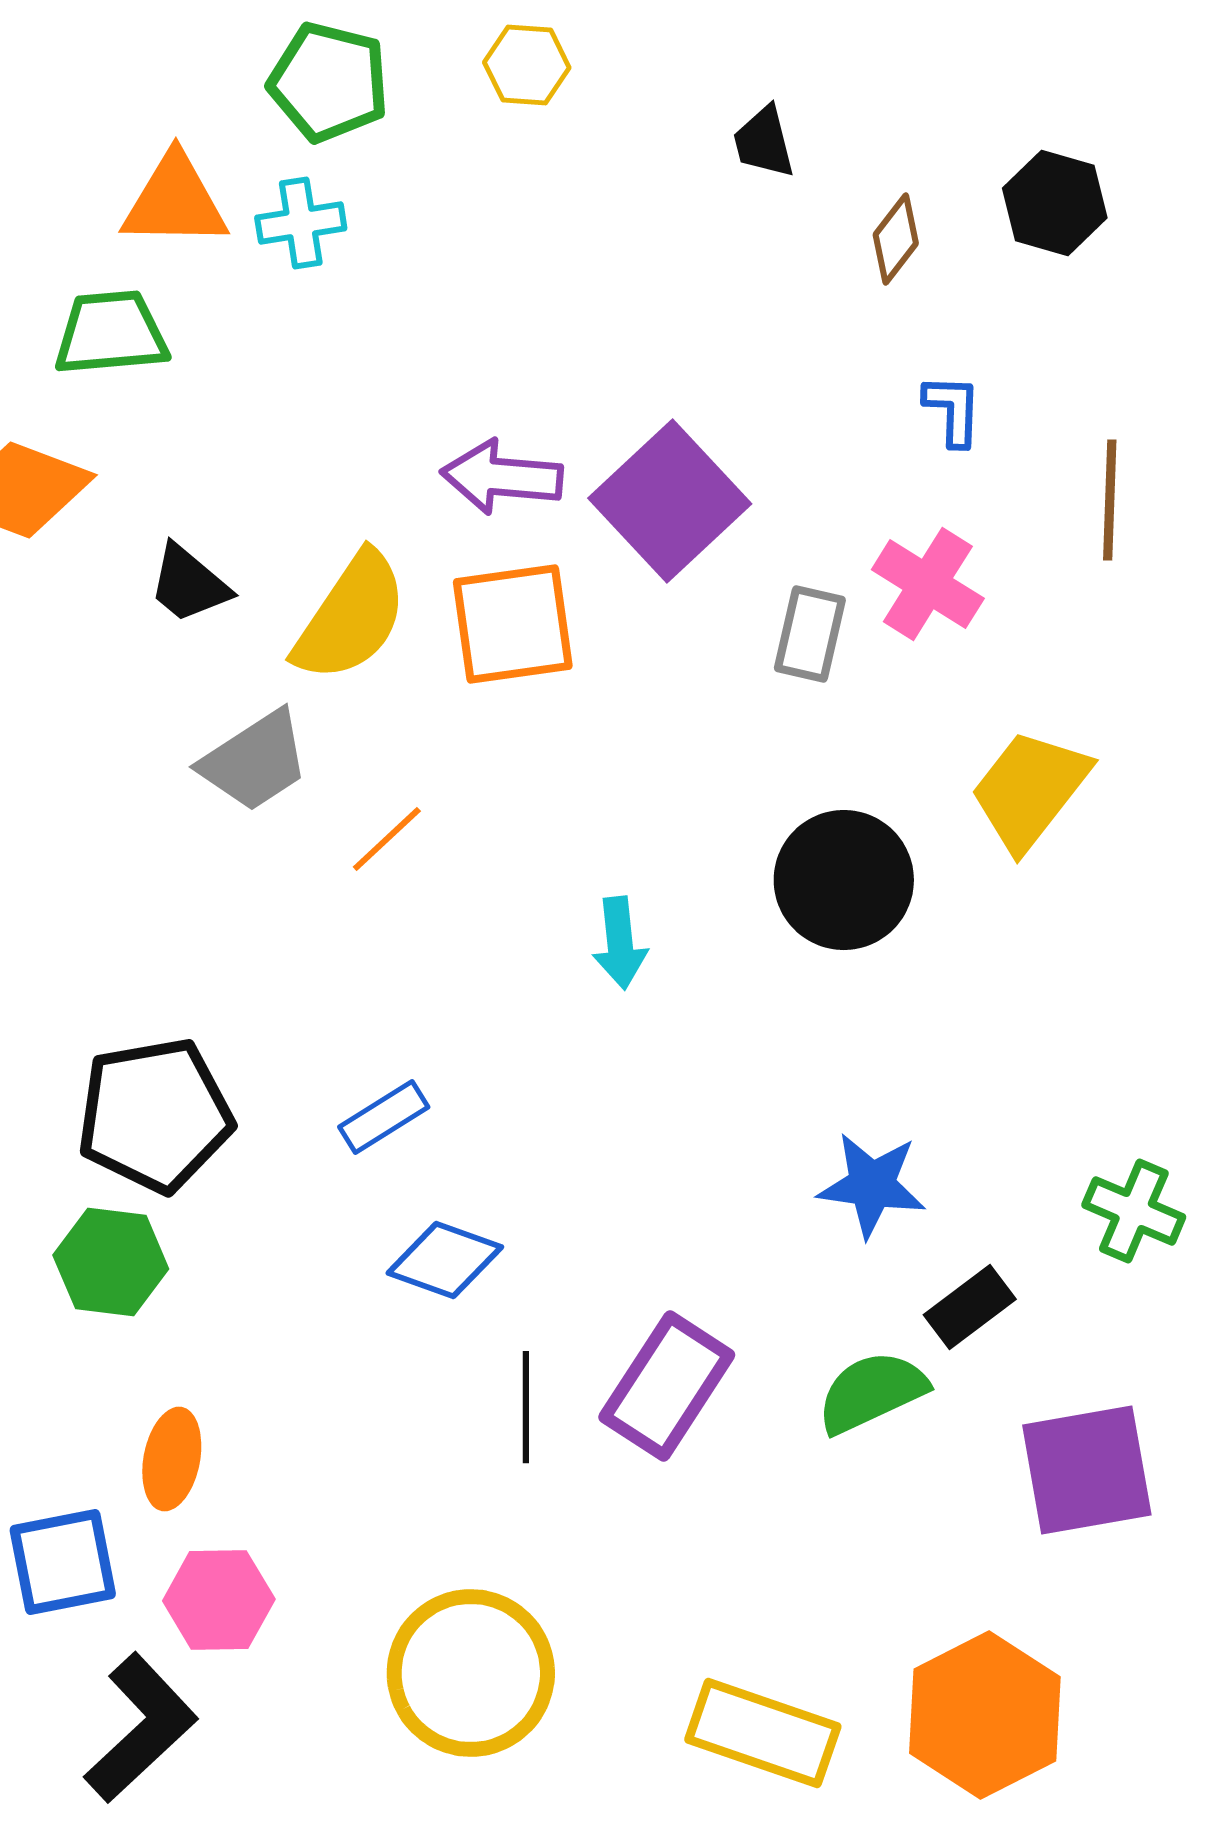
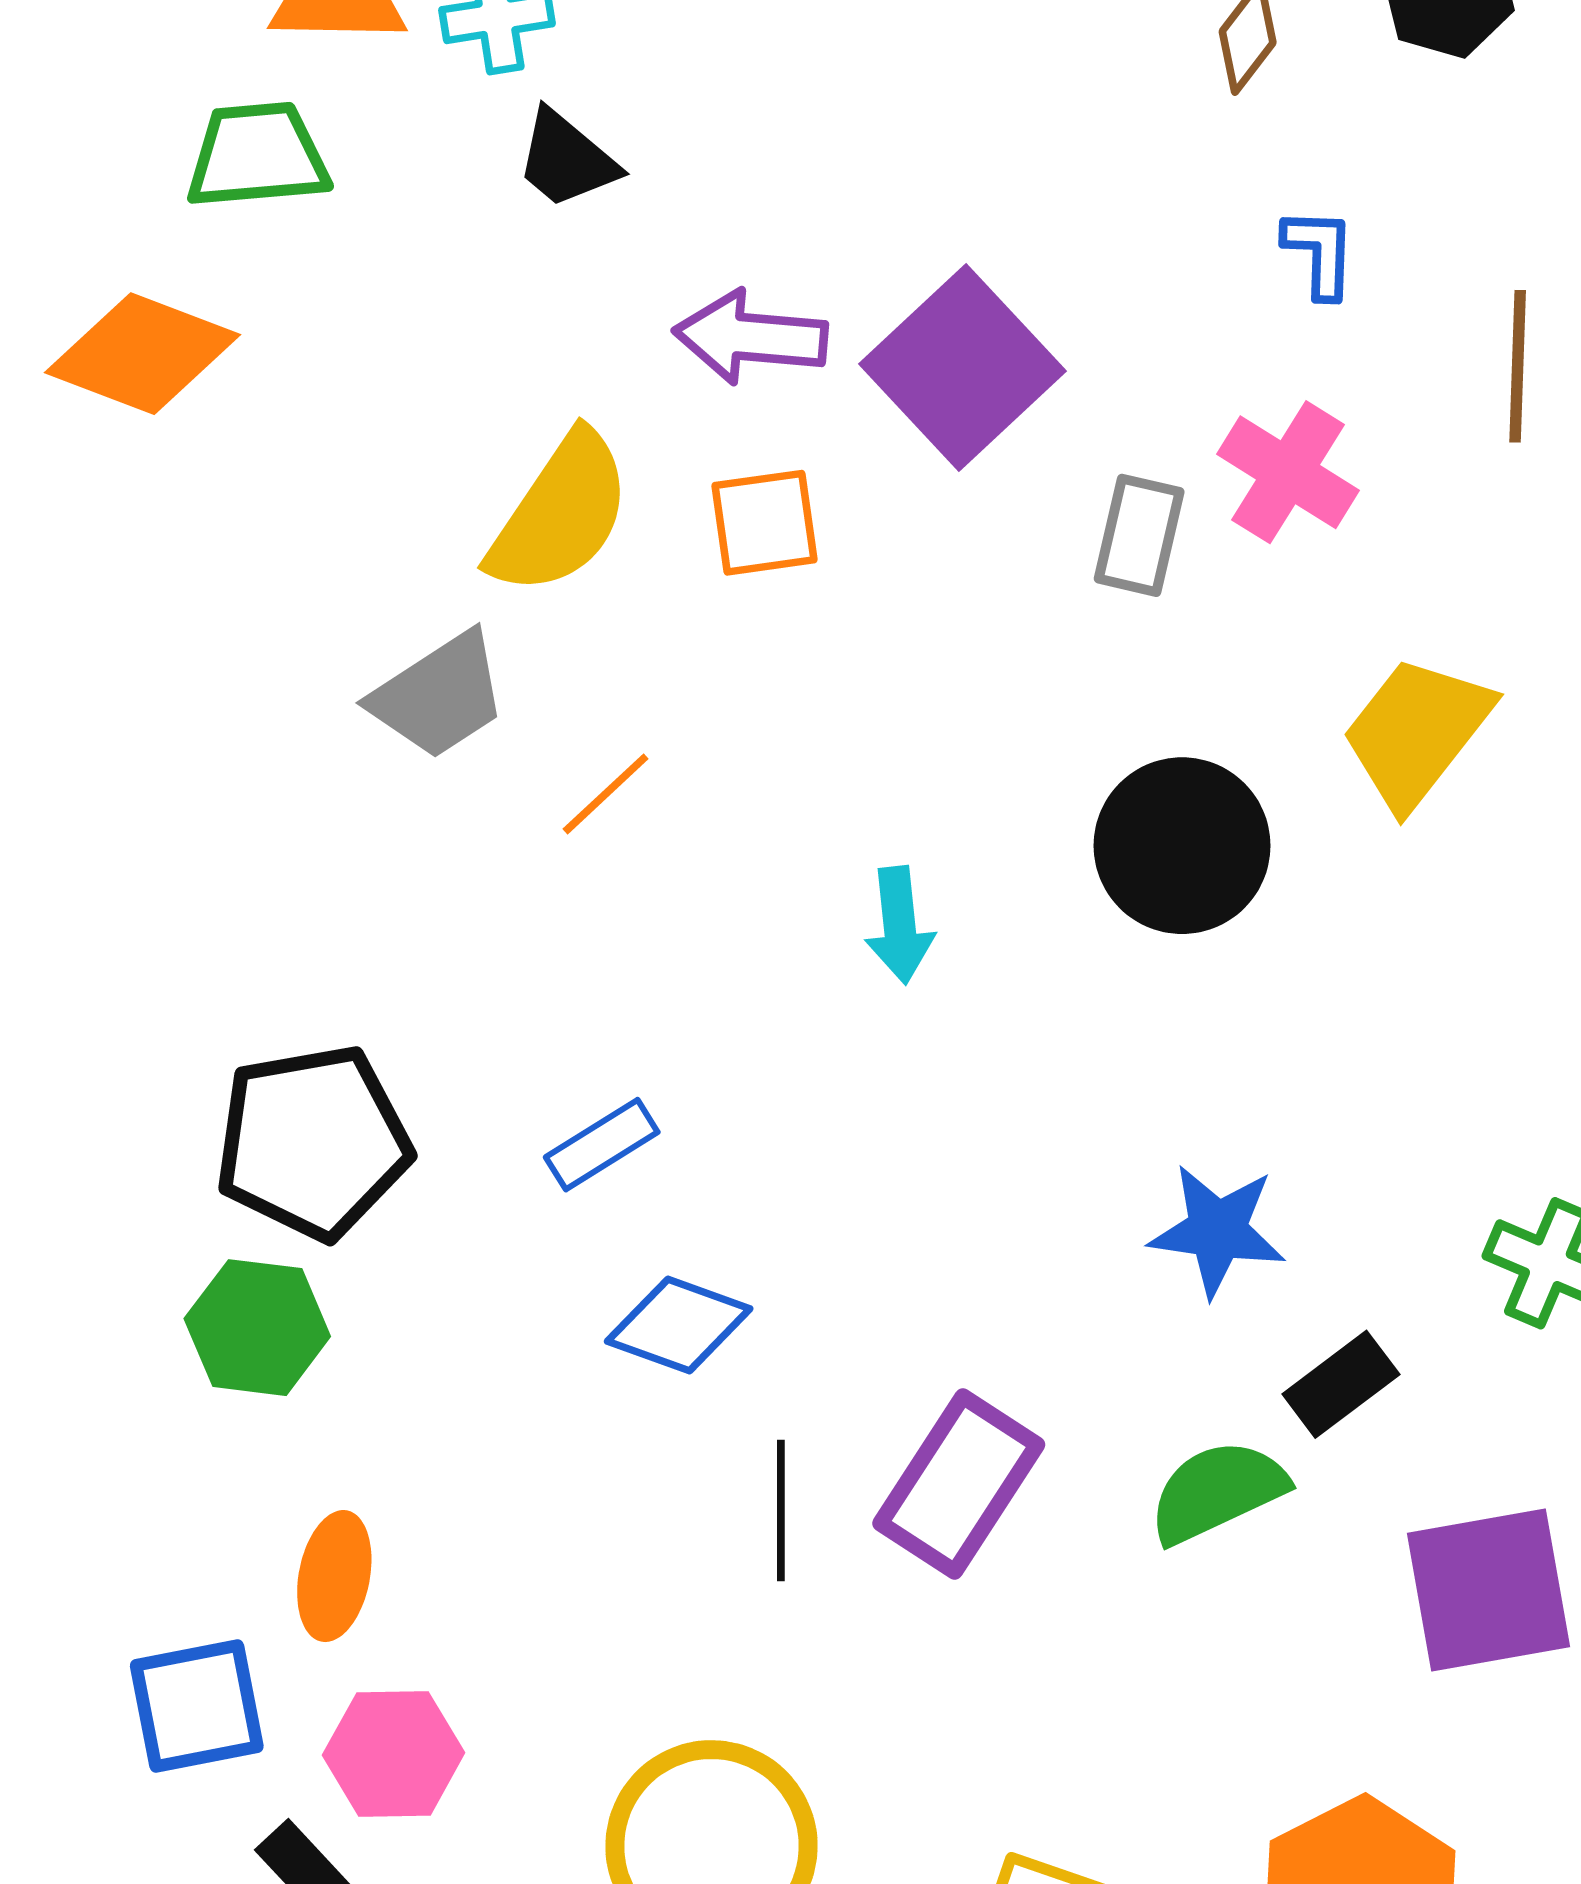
black trapezoid: (189, 584) -> (566, 159), moved
orange square: (513, 624) -> (764, 523), size x0.7

